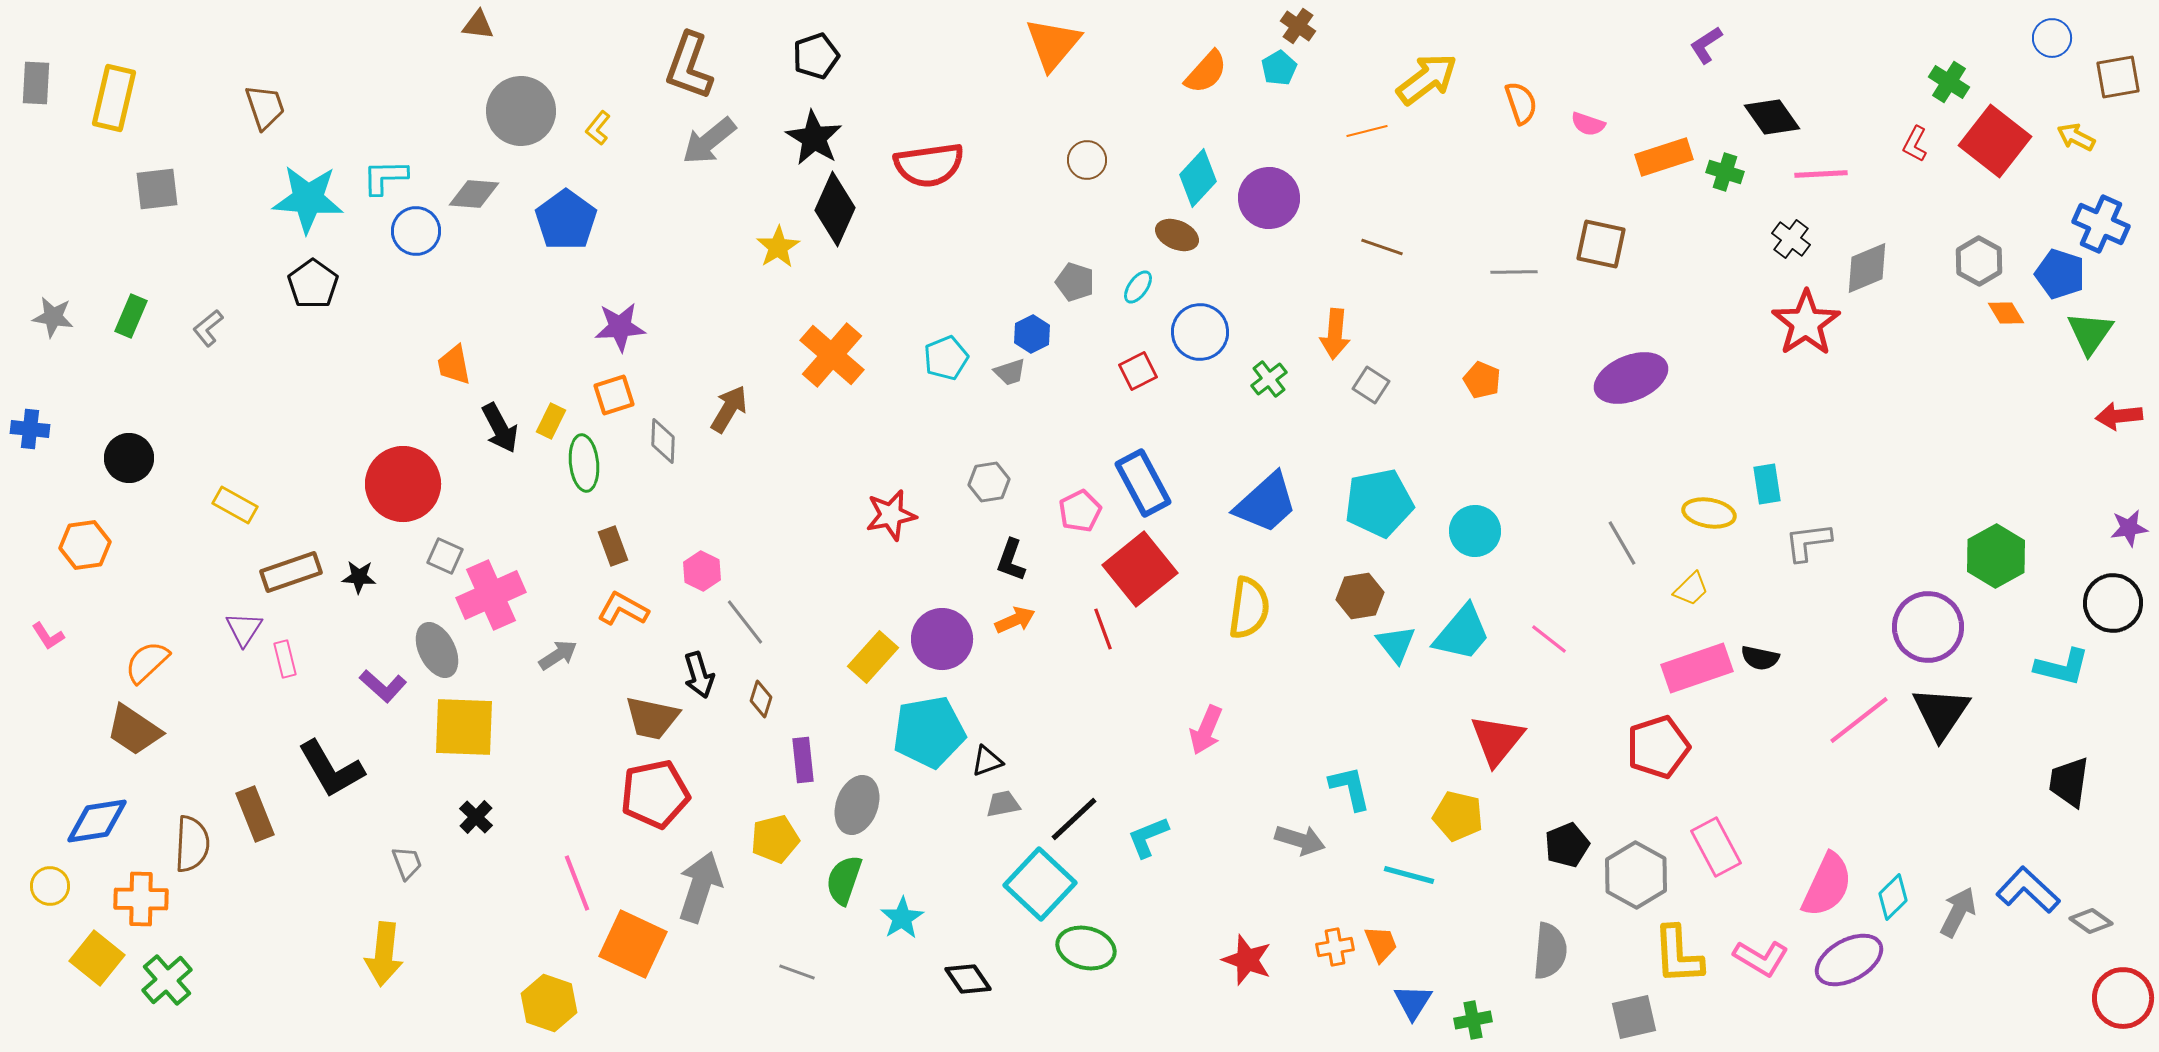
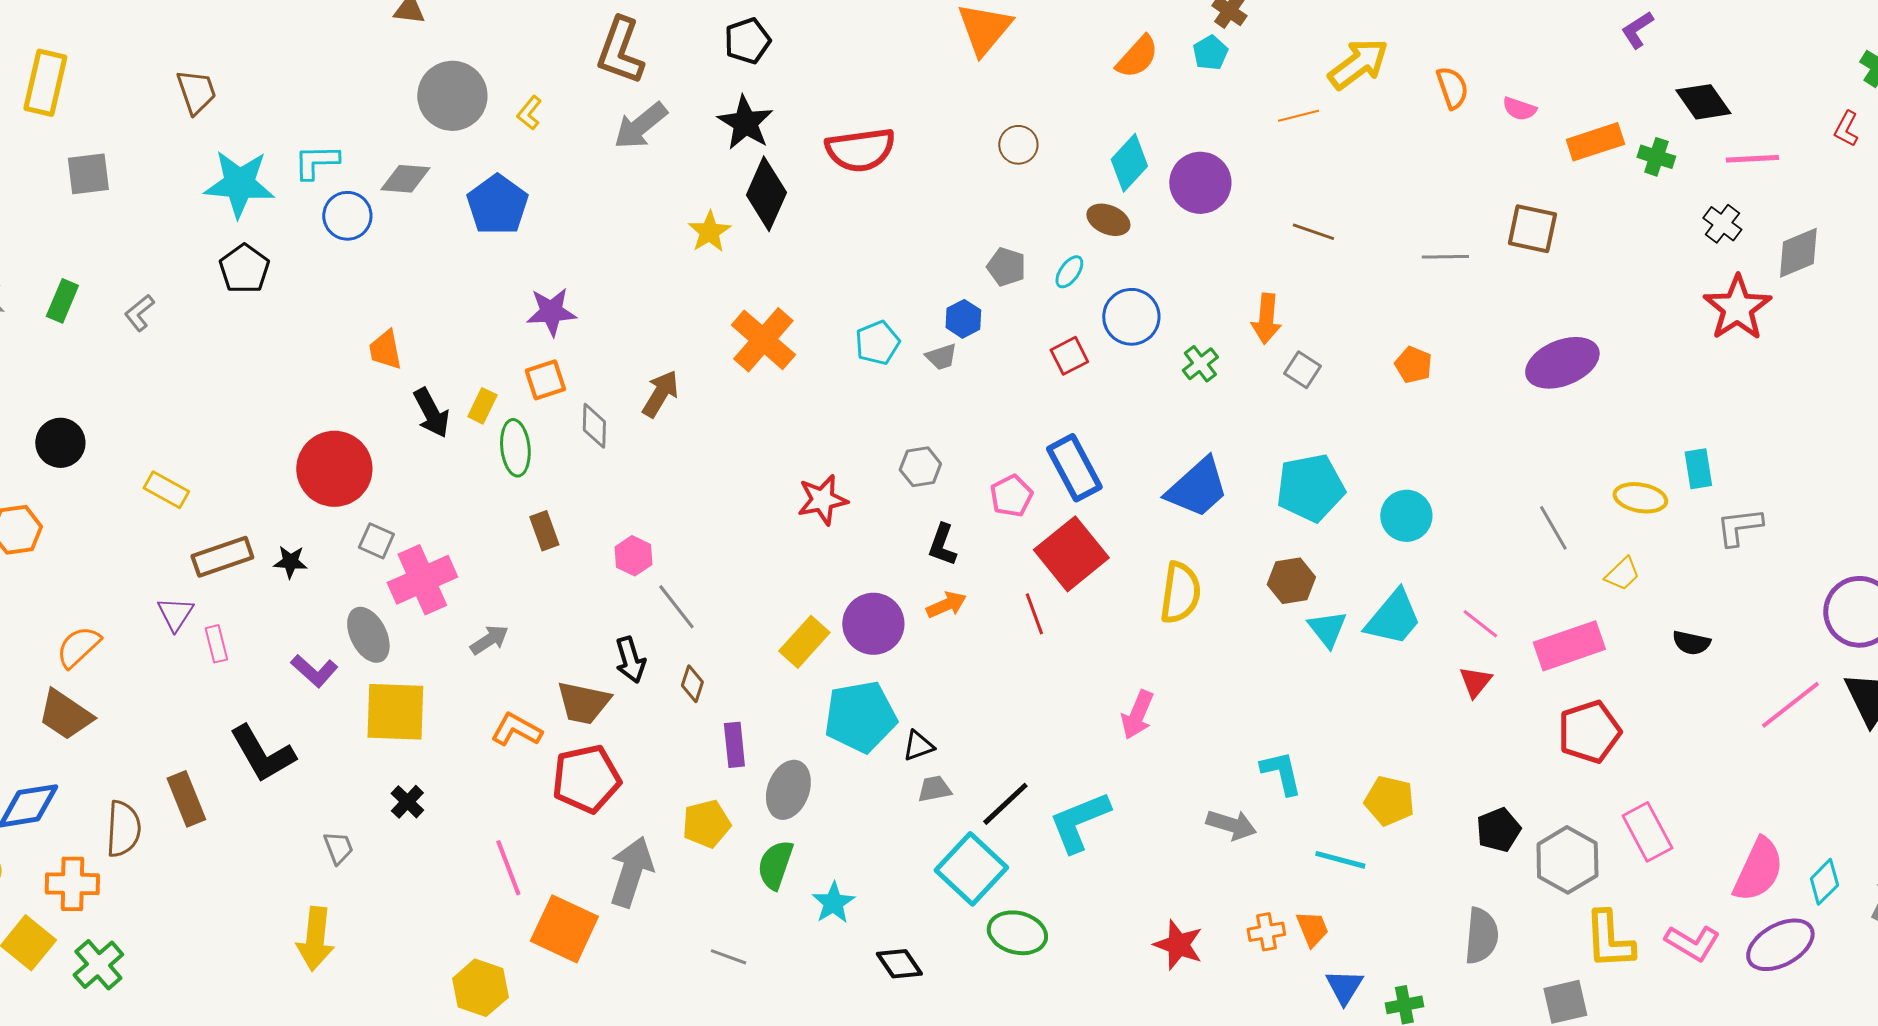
orange L-shape: (623, 609) -> (516, 730), moved
pink rectangle: (1697, 668) -> (1569, 646), moved
red triangle: (1497, 740) -> (1475, 682), moved, size x0.6
cyan L-shape: (1148, 837) -> (1079, 822), size x1.5

